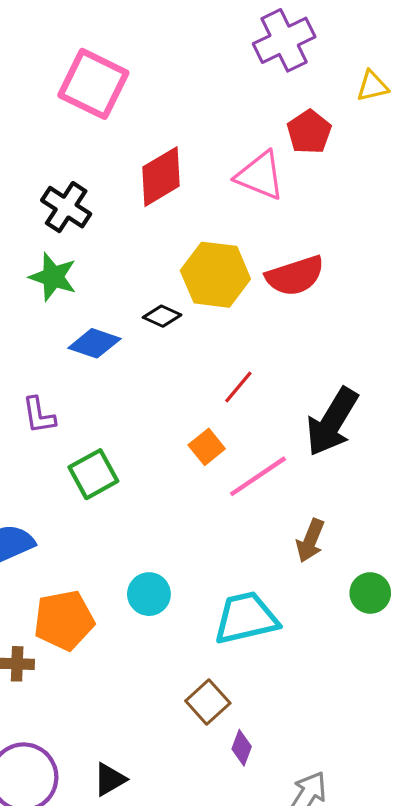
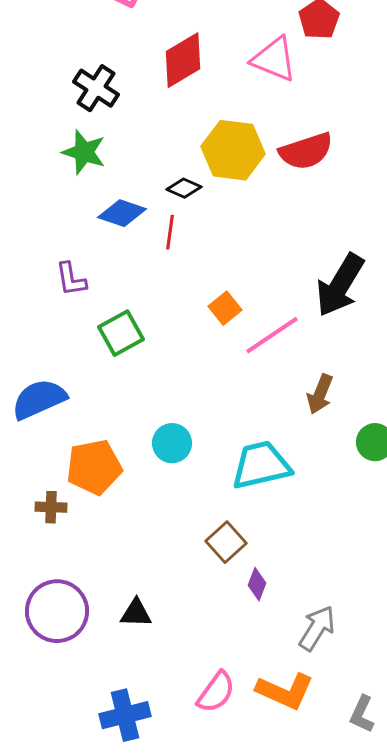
red line: (238, 387) -> (170, 232), moved, turned -32
black triangle: (110, 779) -> (136, 613), turned 32

